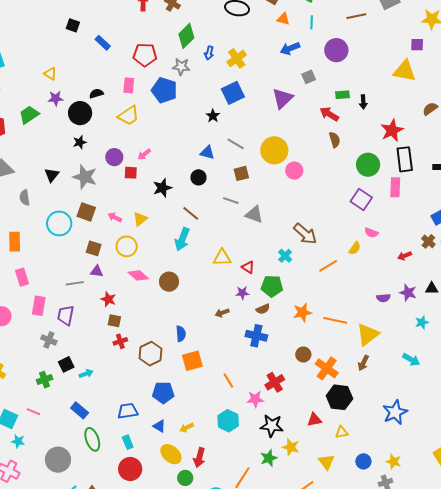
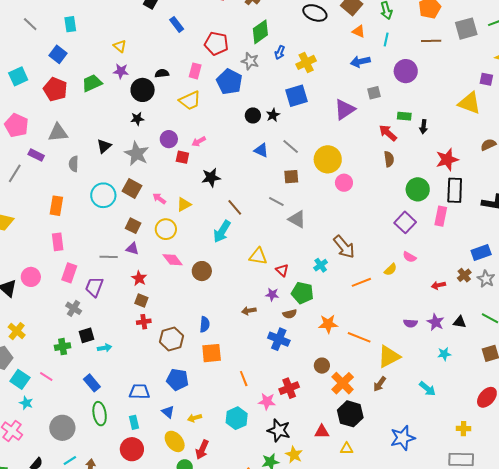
black circle: (199, 177) -> (253, 115), moved

